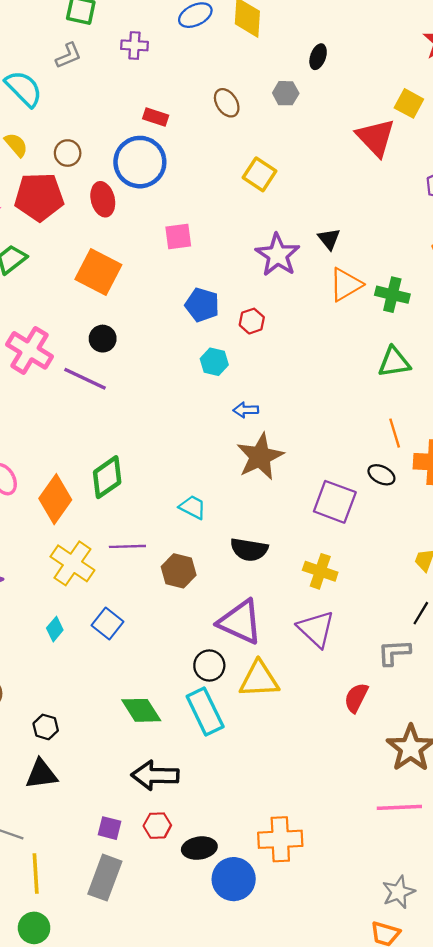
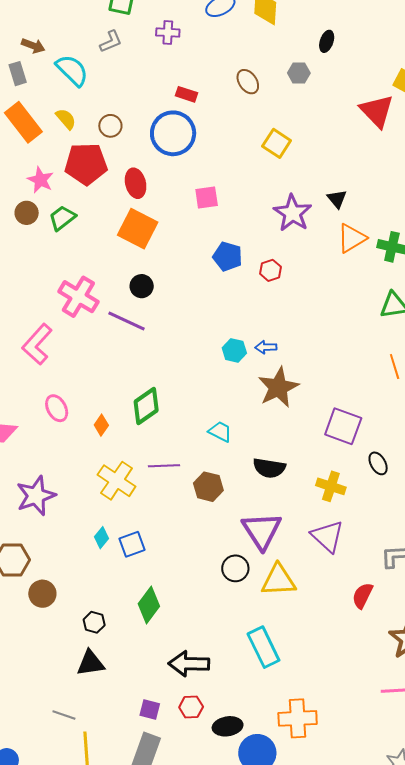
red ellipse: (103, 199) -> (136, 183), moved
cyan hexagon: (214, 362) -> (234, 350), moved
black ellipse: (381, 475) -> (378, 463), moved, turned 35
orange diamond: (55, 499) -> (101, 425), size x0.5
purple triangle: (240, 622) -> (262, 531), turned 33
blue square: (108, 624) -> (132, 544), moved, turned 32
green diamond: (141, 710) -> (149, 605), moved, turned 69
cyan rectangle: (205, 712) -> (264, 647), moved

